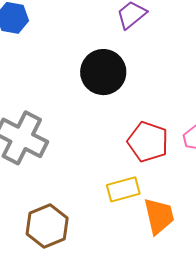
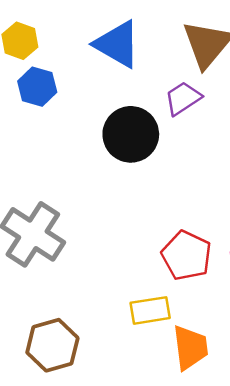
black circle: (103, 72) -> (131, 134), moved

